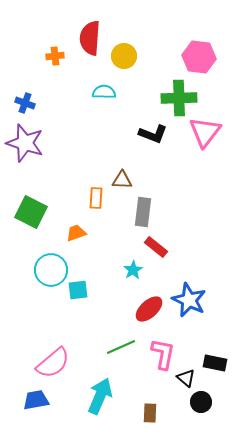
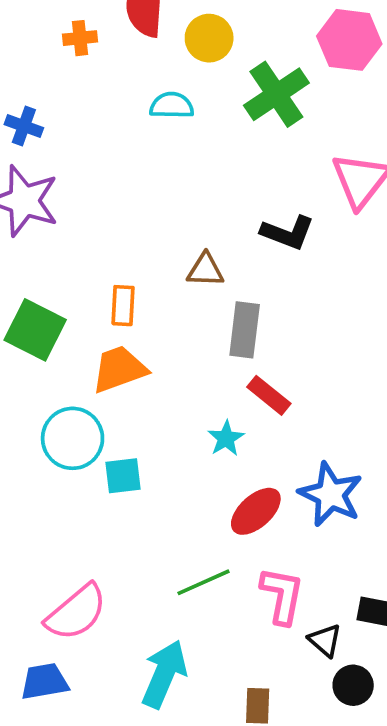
green cross: (179, 98) -> (276, 94), moved, turned -32
black L-shape: (153, 134) -> (288, 233), moved
orange rectangle: (96, 198) -> (123, 306), moved
orange trapezoid: (76, 233) -> (119, 369), size x1.5

